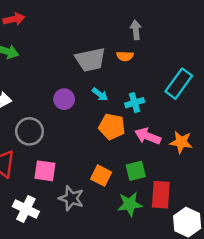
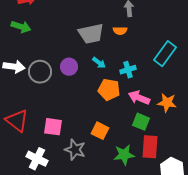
gray circle: (29, 131) -> (40, 72), moved
green square: (136, 171) -> (141, 122), moved, turned 36

